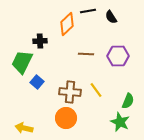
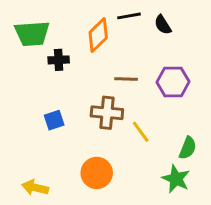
green trapezoid: (22, 62) -> (32, 34), moved, turned -120
blue square: (37, 82) -> (54, 120), turned 32
brown cross: (70, 92) -> (107, 113), moved

